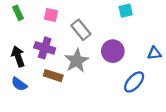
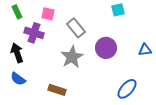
purple cross: (45, 48) -> (34, 33), moved
brown rectangle: (53, 76) -> (57, 90), moved
blue ellipse: (134, 82) -> (127, 89), moved

